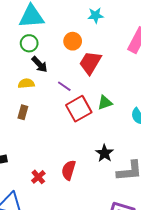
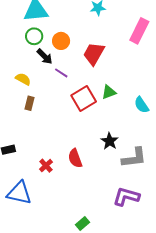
orange circle: (73, 41) -> (61, 41), moved
yellow semicircle: (26, 83) -> (23, 79), moved, turned 35
purple line: (64, 86) -> (61, 73), moved
red semicircle: (69, 170) -> (75, 158), turned -36

